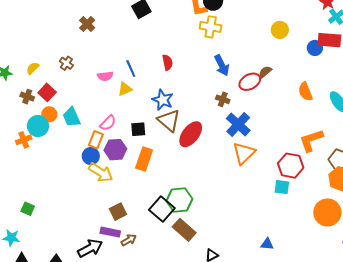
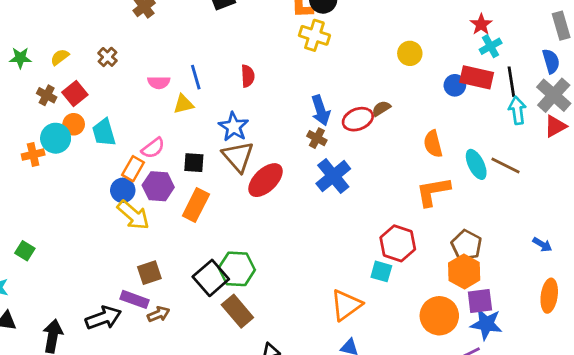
blue arrow: (222, 65) -> (321, 110), moved
orange L-shape: (311, 140) -> (433, 192), moved
orange triangle: (244, 153) -> (346, 305), moved

